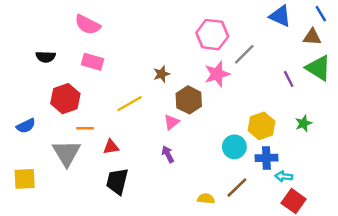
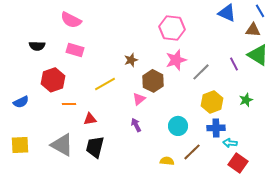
gray line: (244, 54) -> (201, 72), moved
cyan circle: (234, 147) -> (178, 126), moved
gray triangle: (67, 153) -> (62, 145), moved, turned -30

